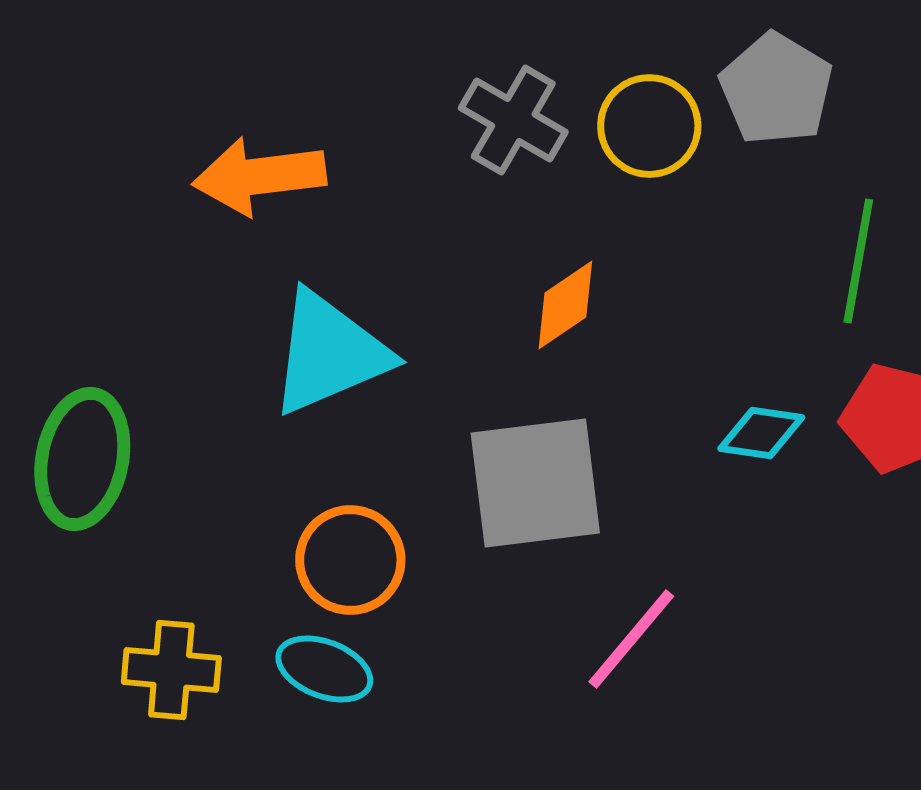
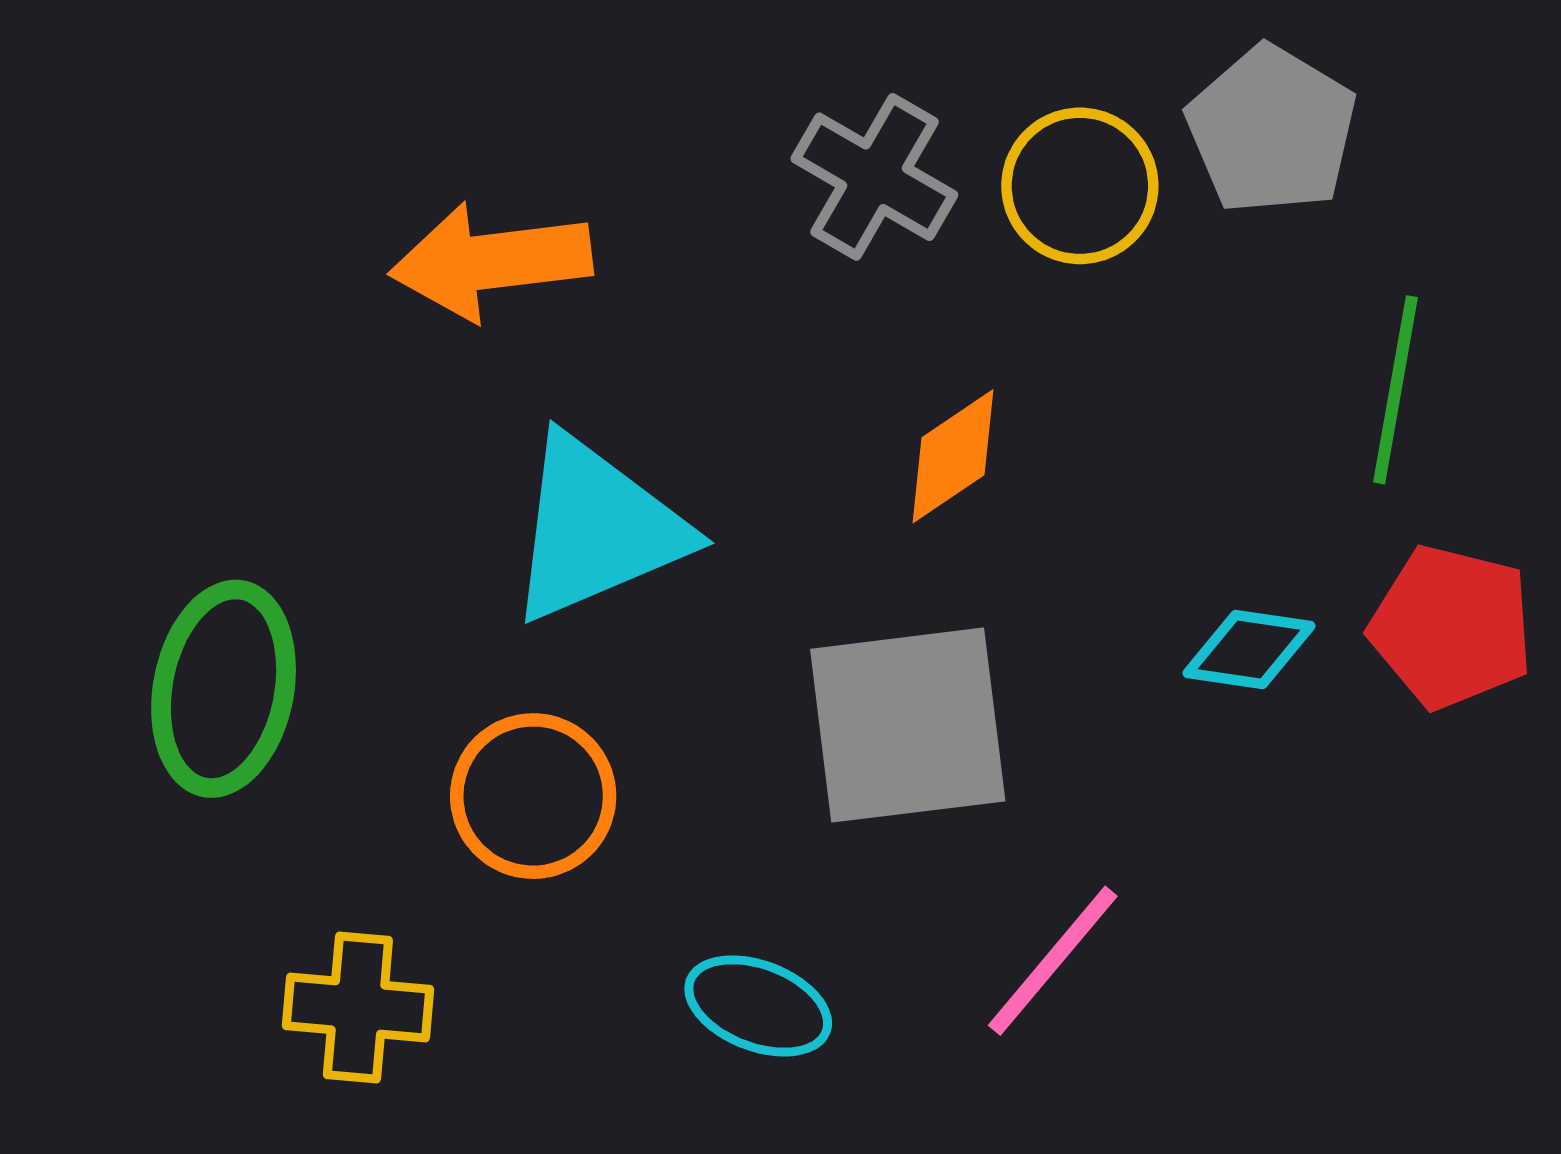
orange circle: (350, 560) -> (533, 796), moved
cyan ellipse: (324, 669) -> (758, 1006), moved

